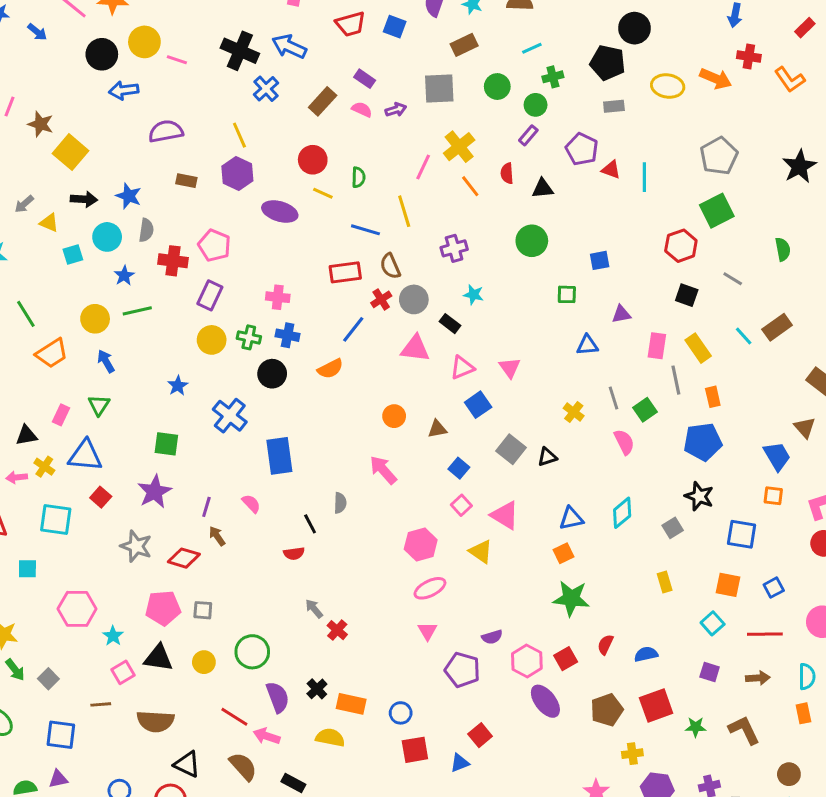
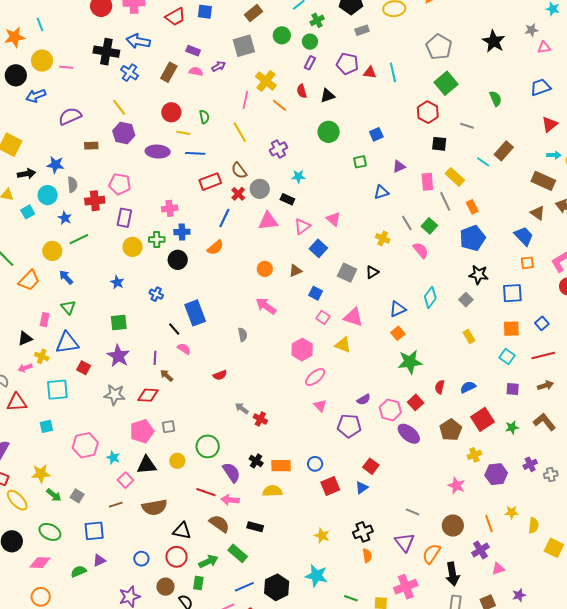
blue line: (365, 230) -> (195, 153), moved
blue cross: (230, 416) -> (156, 294), size x0.6
black line: (310, 524) -> (174, 329), moved

